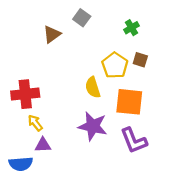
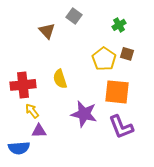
brown triangle: (52, 34) -> (47, 31), turned -36
yellow semicircle: (93, 87) -> (60, 79), moved

